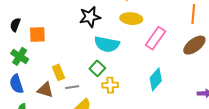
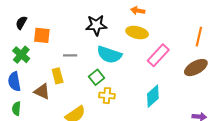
gray line: (72, 87) -> (70, 55), moved

